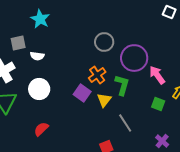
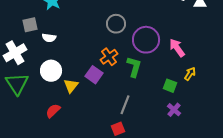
pink arrow: (157, 75) -> (177, 48), moved
yellow triangle: (104, 100) -> (71, 86), moved
gray line: (125, 123) -> (125, 105), moved, turned 54
purple cross: (162, 141) -> (174, 110), moved

